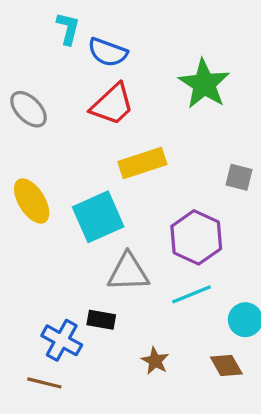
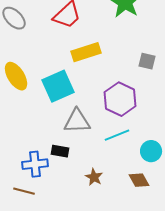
blue cross: (62, 340) -> (35, 164), turned -35

